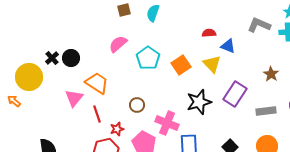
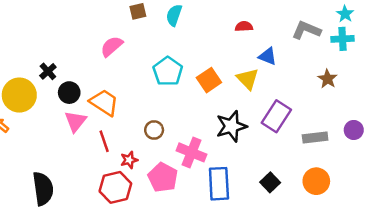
red semicircle: (209, 33) -> (244, 26), moved
pink semicircle: (118, 44) -> (112, 46), moved
black circle: (71, 58) -> (69, 93), moved
brown star: (271, 74) -> (328, 79), moved

